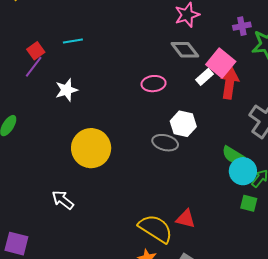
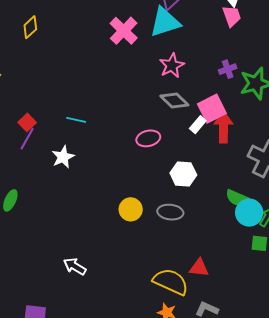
cyan line: (73, 41) -> (76, 120), moved, turned 30
pink square: (221, 63) -> (212, 109), turned 32
gray ellipse: (165, 143) -> (170, 212), moved
yellow circle: (91, 148) -> (131, 209), moved, size x0.6

